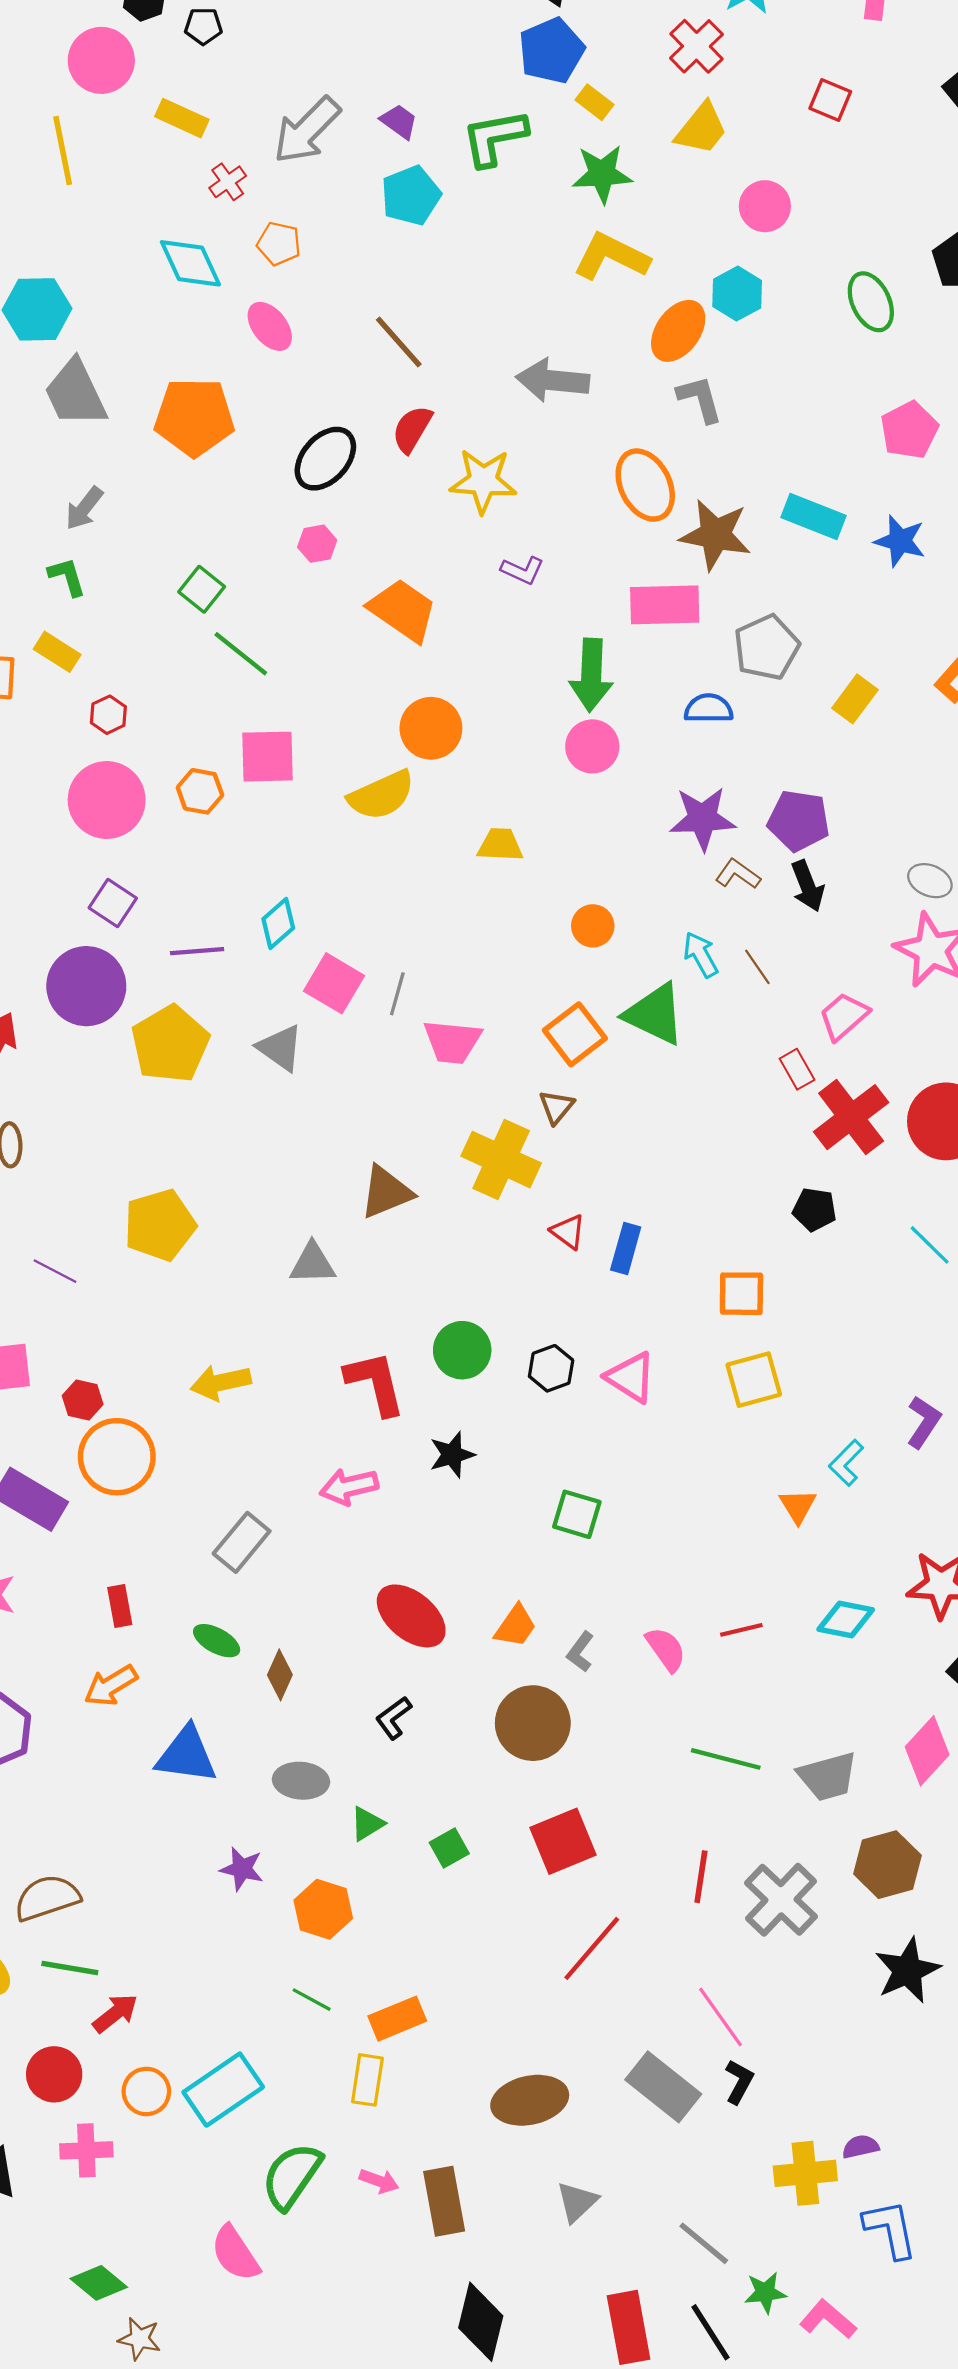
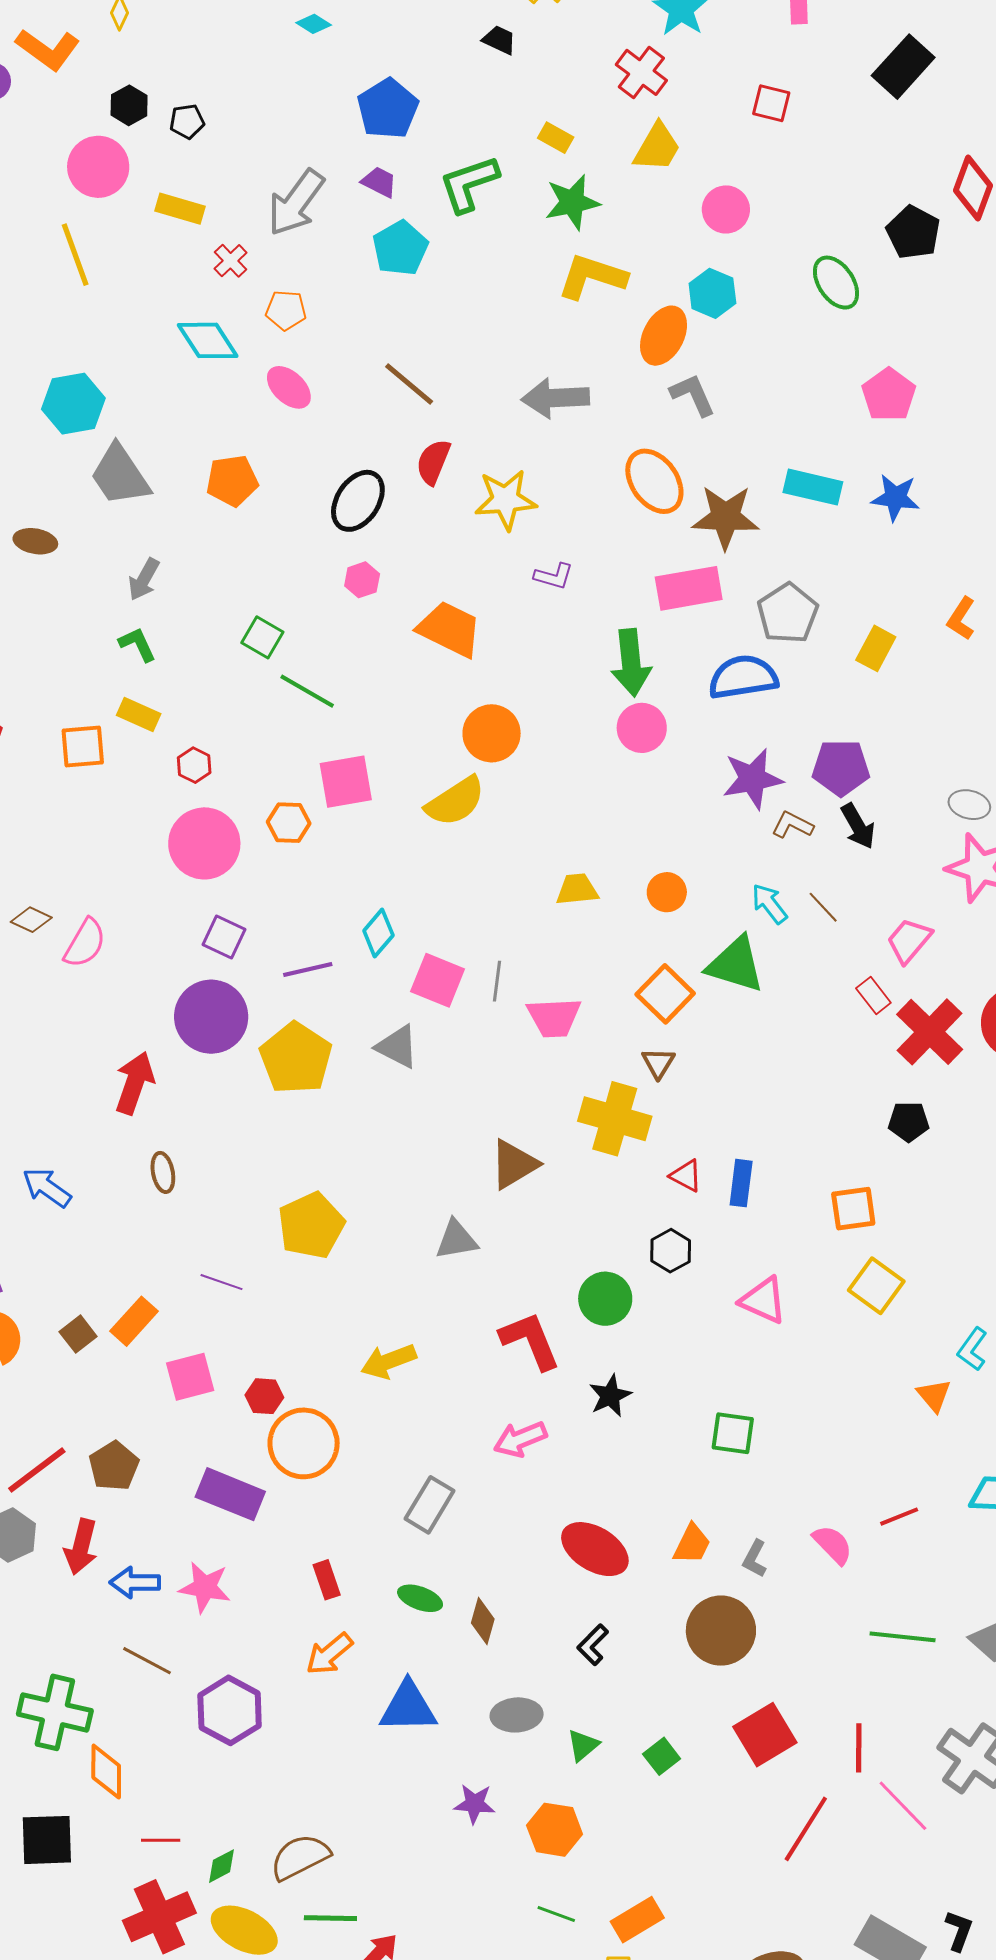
blue pentagon: (551, 51) -> (388, 109), moved
orange pentagon: (194, 417) -> (232, 481), size x0.7
blue semicircle: (709, 708) -> (743, 677), size x1.5
yellow trapezoid: (500, 845) -> (577, 889), moved
black hexagon: (551, 1368) -> (671, 1251), moved
yellow square: (754, 1380) -> (876, 1286), turned -30
red line: (701, 1877) -> (859, 1748), moved
pink line: (721, 2017) -> (903, 1806), moved

